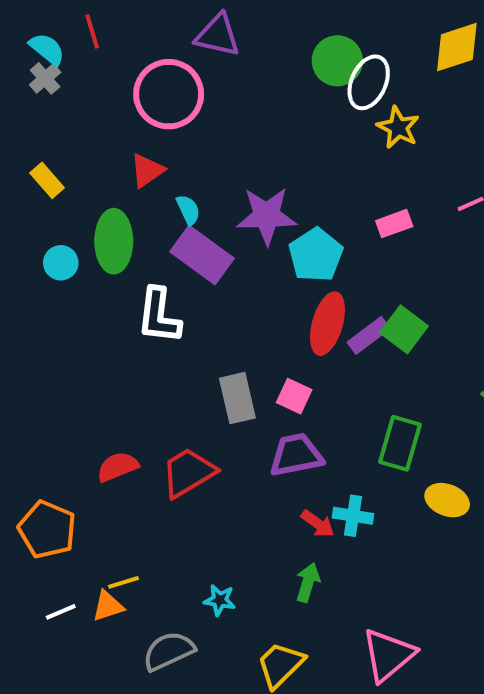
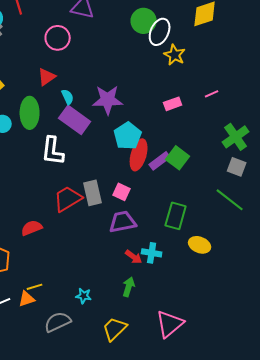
pink circle: (169, 94) -> (58, 38), size x0.7
cyan pentagon: (316, 255) -> (128, 136), moved
red trapezoid: (188, 473) -> (68, 199), moved

